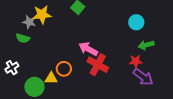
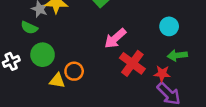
pink arrow: (88, 49) -> (115, 38), moved, turned -78
red cross: (98, 65) -> (132, 63), moved
green circle: (34, 87) -> (43, 55), moved

